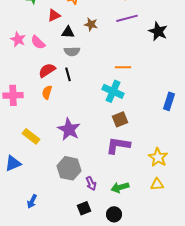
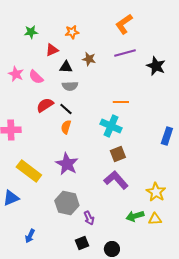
black line: (68, 74) -> (66, 109), turned -32
orange semicircle: (47, 92) -> (66, 127), moved
yellow rectangle: (31, 136) -> (29, 171), size x1.4
purple L-shape: (118, 145) -> (116, 180), turned 40
green arrow: (120, 187) -> (135, 216), moved

